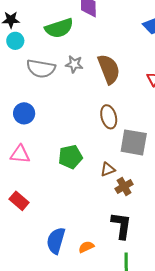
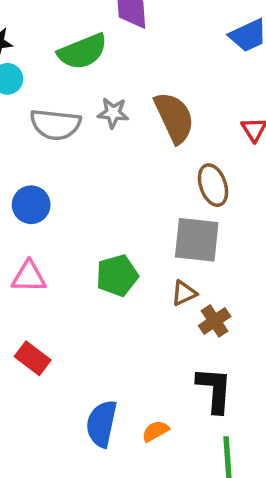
brown ellipse: (109, 117) -> (213, 185), moved
gray square: (134, 142) -> (197, 240), moved

